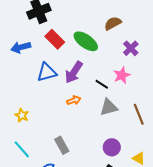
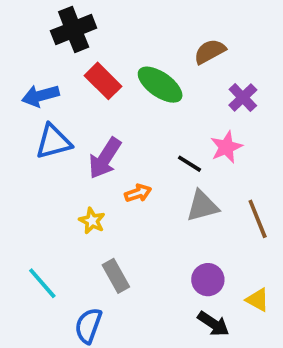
blue triangle: (47, 72) -> (53, 142), moved
purple arrow: (74, 72) -> (105, 158), moved
yellow star: (22, 115) -> (92, 221), moved

